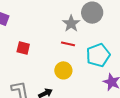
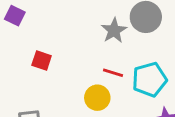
red line: (68, 44) -> (113, 73), moved

